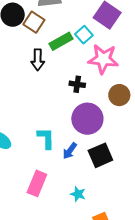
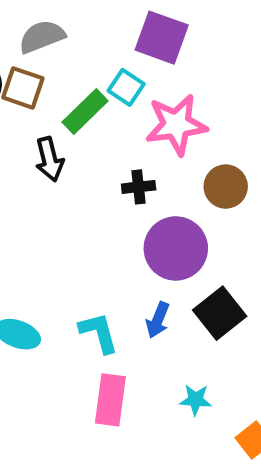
cyan L-shape: (46, 138) -> (99, 333), moved

